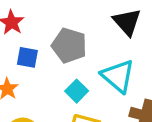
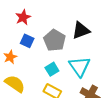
black triangle: (127, 22) -> (81, 30), moved, turned 36

